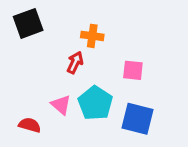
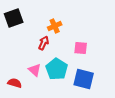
orange cross: (92, 36) -> (55, 26), turned -32

